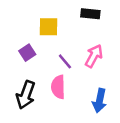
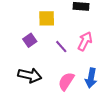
pink semicircle: (58, 87) -> (66, 81), moved, turned 36
black arrow: (26, 95) -> (30, 75), turned -95

